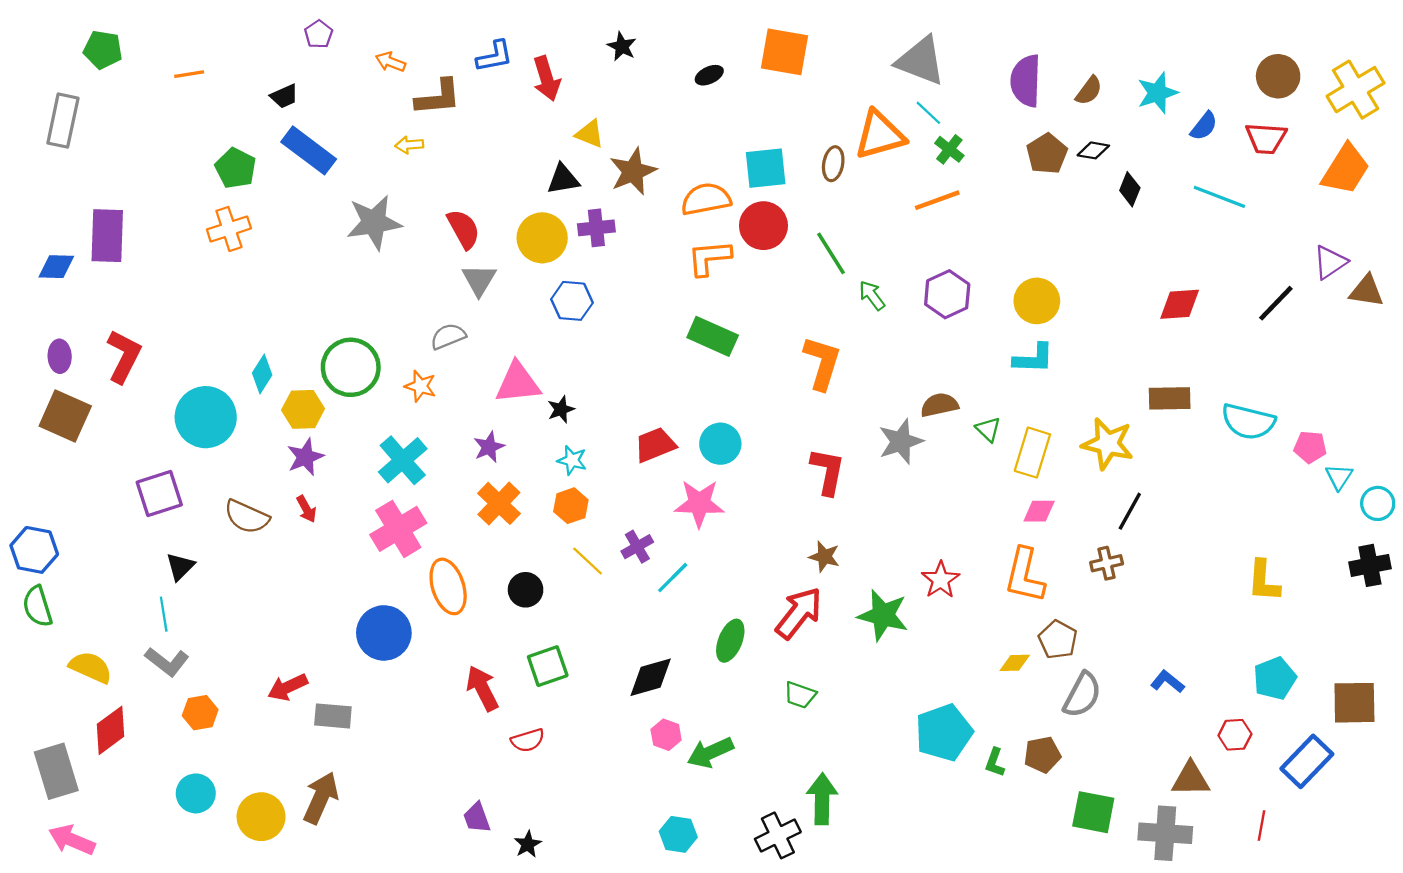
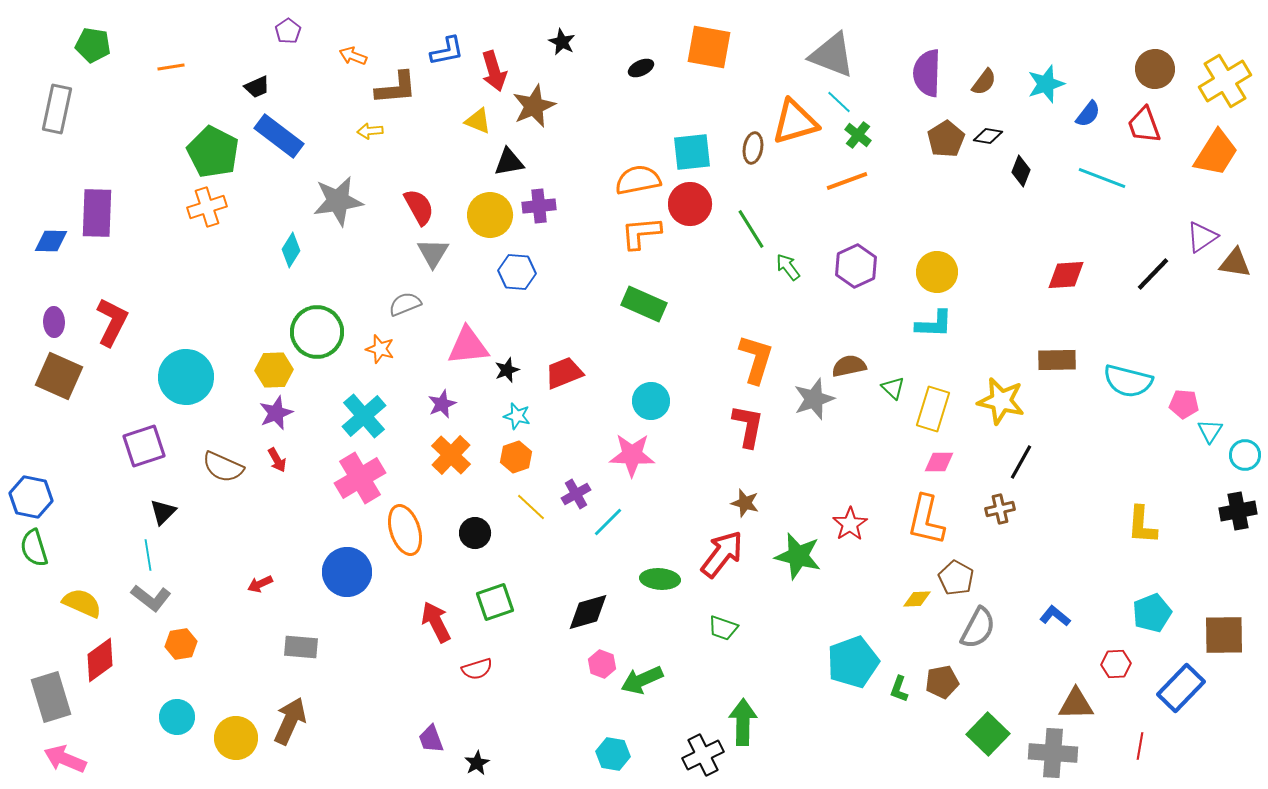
yellow triangle: (590, 134) -> (478, 121), moved
red trapezoid: (1266, 138) -> (1144, 125), turned 66
green pentagon: (236, 168) -> (213, 152), size x1.4
brown star: (633, 171) -> (534, 106), moved
orange L-shape: (822, 363) -> (756, 359), moved
cyan diamond: (262, 374) -> (291, 250), moved
red trapezoid: (655, 445) -> (564, 373), moved
green ellipse: (730, 641) -> (660, 579), turned 72
red arrow: (288, 687) -> (260, 584), moved, size x0.7
green square: (1093, 812) -> (988, 734), turned 33

